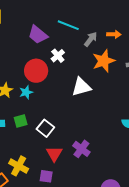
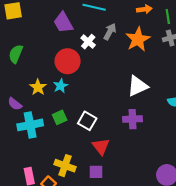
purple trapezoid: (38, 35) -> (63, 23), turned 30
gray arrow: (91, 39) -> (110, 32), moved
white triangle: (81, 87) -> (138, 86), moved
purple cross: (81, 149) -> (133, 119), moved, turned -30

